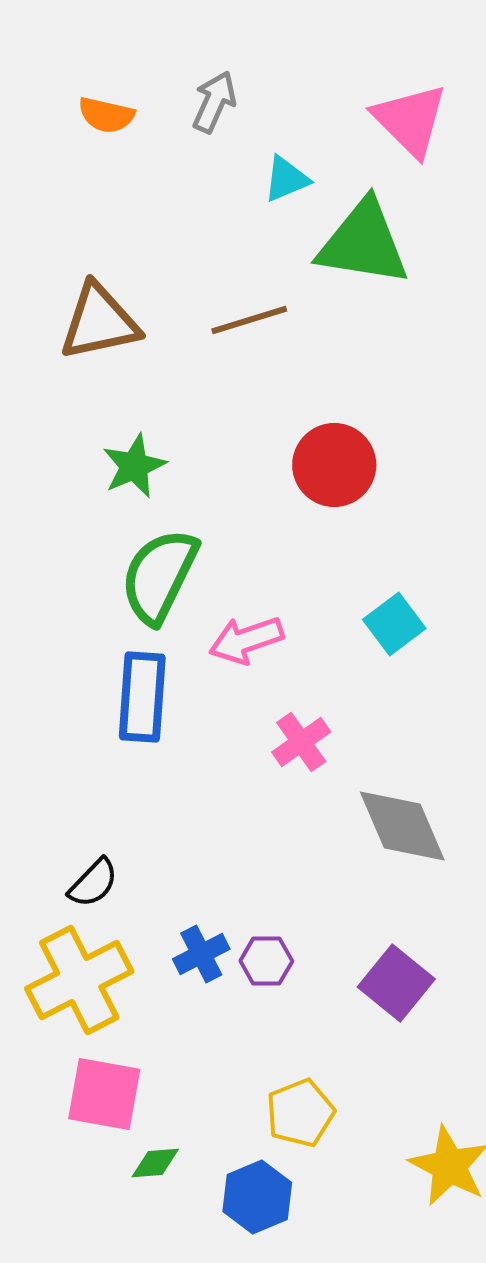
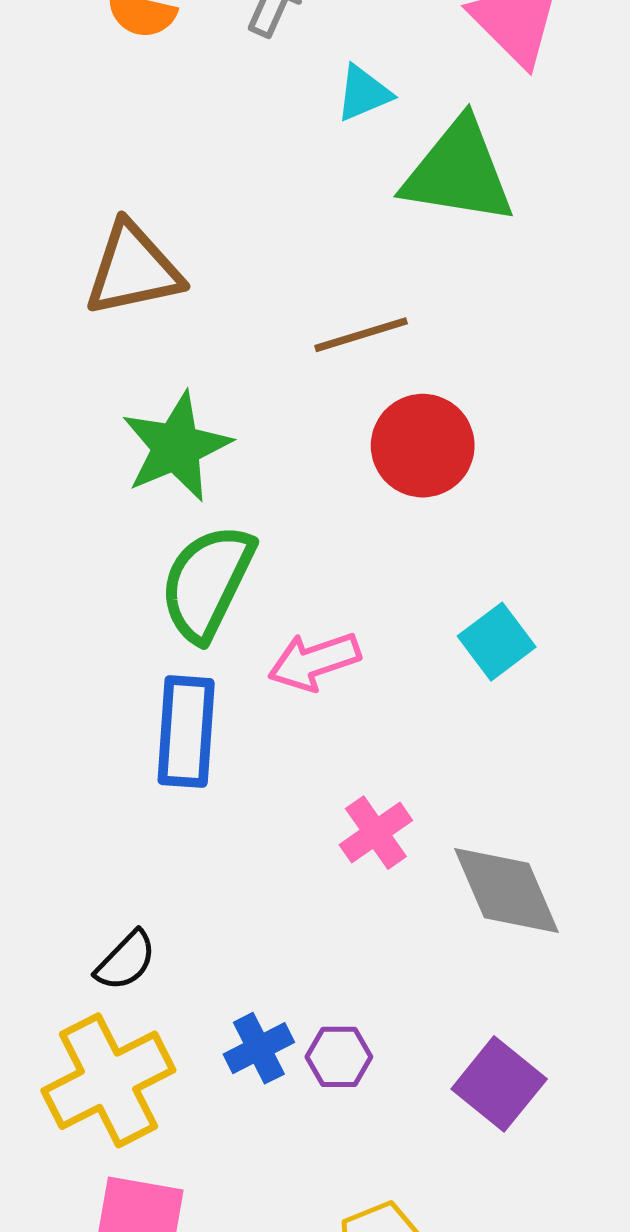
brown line: (249, 320) -> (361, 335), moved
green star: (134, 466) -> (176, 447), size x1.4
pink cross: (301, 742) -> (376, 833), moved

